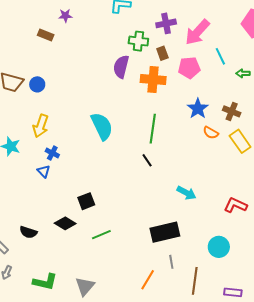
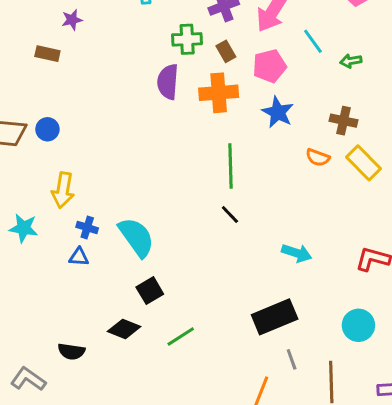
blue star: (198, 109) -> (278, 112), moved
cyan semicircle: (102, 126) -> (136, 237), moved
blue triangle: (44, 171) -> (79, 257), turned -32

